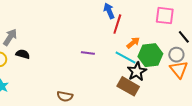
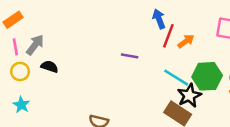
orange arrow: (133, 43) -> (186, 41), moved
purple line: (88, 53) -> (130, 56), moved

